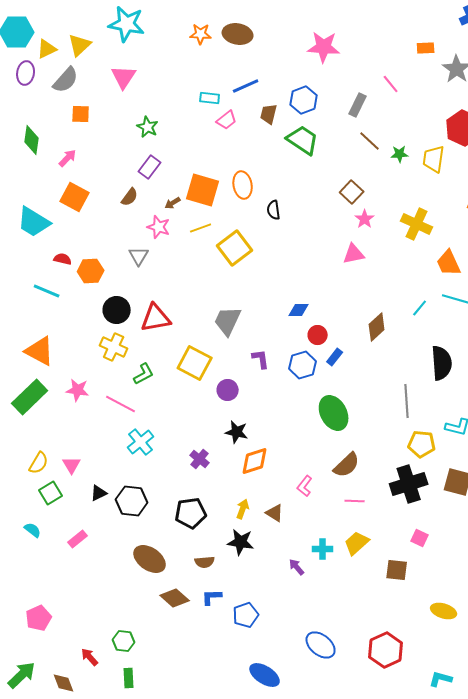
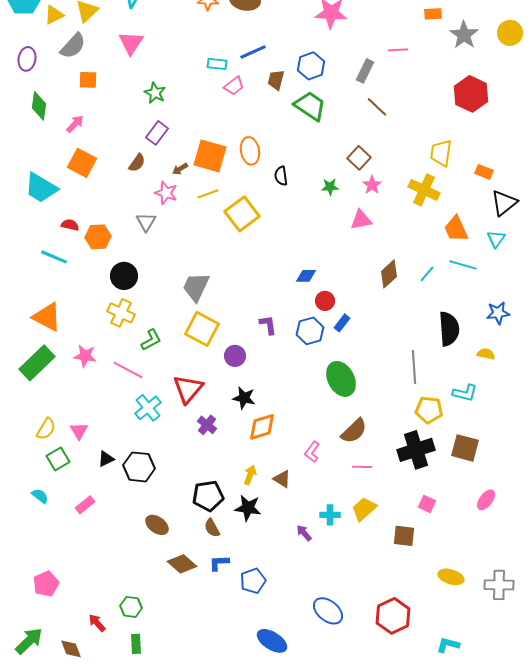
purple ellipse: (26, 73) -> (27, 59), moved
pink line: (391, 84) -> (398, 50), turned -54
green star: (400, 154) -> (330, 187), moved
yellow trapezoid: (434, 159) -> (441, 153), moved
red triangle: (156, 318) -> (188, 389), moved, turned -40
gray trapezoid: (228, 321) -> (196, 287), moved
brown diamond: (377, 327) -> (389, 274), moved
black pentagon: (191, 513) -> (208, 496), moved
brown ellipse: (150, 559) -> (157, 525), size x0.7
brown semicircle: (205, 562) -> (212, 528), turned 66

